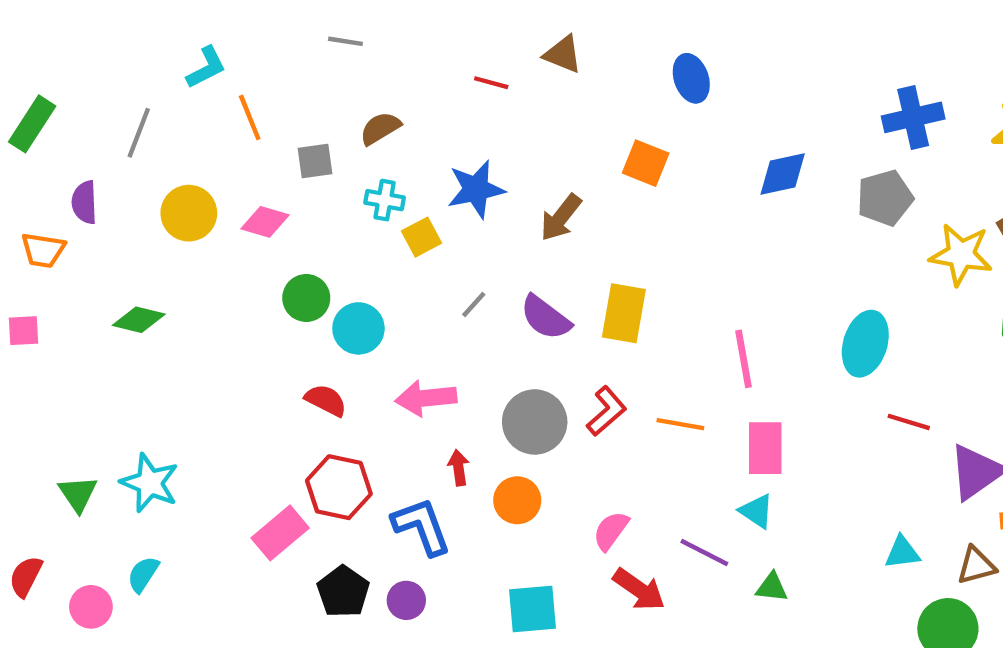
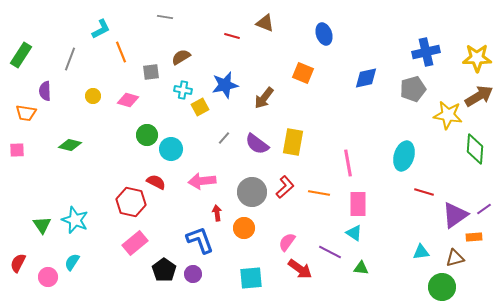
yellow circle: (189, 213) -> (93, 96), size x0.6
red hexagon: (339, 487) -> (131, 202), moved

